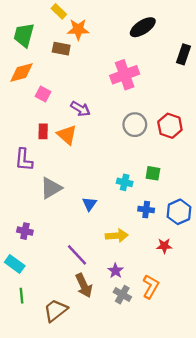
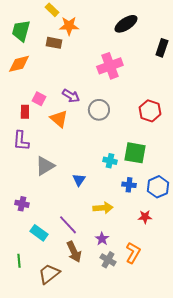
pink square: (43, 94) -> (39, 99), moved
gray circle: (135, 125) -> (99, 110), moved
red rectangle: (43, 131) -> (25, 112), moved
green square: (153, 173) -> (135, 153), size x1.6
cyan rectangle: (15, 264) -> (39, 233), moved

